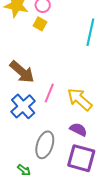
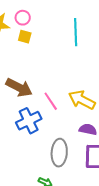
pink line: (49, 93) -> (51, 101), turned -42
blue cross: (23, 106) -> (29, 121), turned 30

